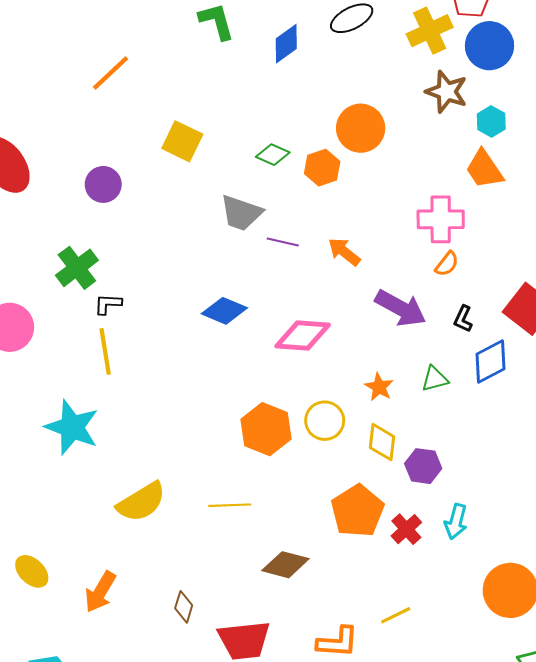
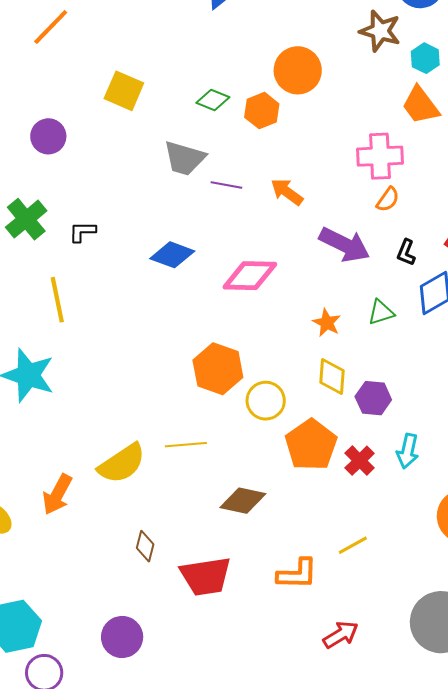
black L-shape: (108, 304) -> (82, 232), moved
yellow circle: (325, 421) -> (266, 401), moved
yellow semicircle: (141, 502) -> (122, 463), moved
orange arrow: (100, 592) -> (57, 494), moved

